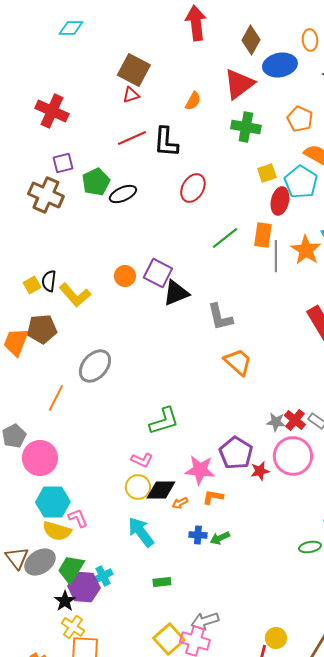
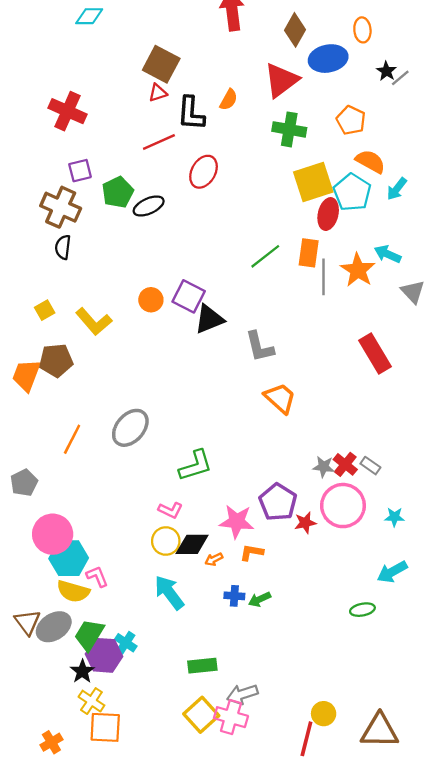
black L-shape: (166, 142) -> (191, 113), moved
yellow square: (267, 173) -> (313, 182), size x1.8
red ellipse: (193, 188) -> (204, 172), moved
black semicircle: (49, 281) -> (63, 247), moved
gray ellipse: (95, 366) -> (130, 428), moved
pink circle: (40, 458) -> (53, 534), moved
cyan cross: (103, 576) -> (126, 643), turned -30
green rectangle: (162, 582) -> (202, 666), moved, size x1.4

